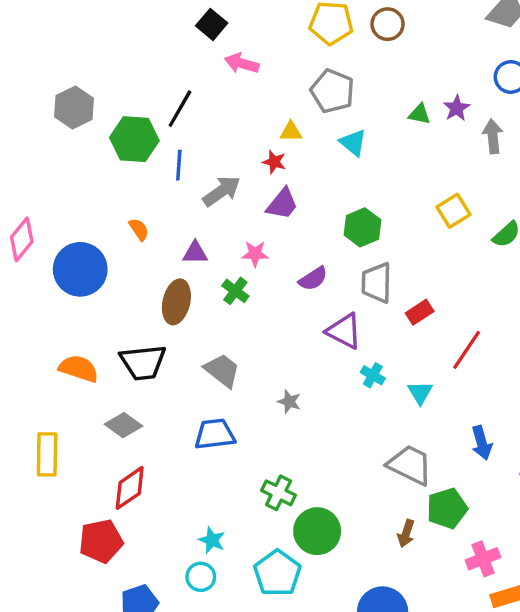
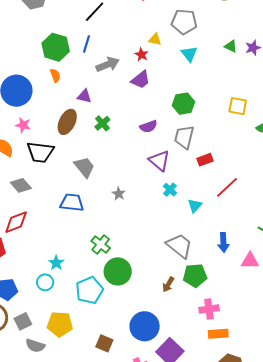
gray pentagon: (332, 91) -> (184, 22), turned -30
green hexagon: (134, 139) -> (56, 47), moved
yellow square: (454, 211) -> (238, 106), turned 30
pink star: (255, 254) -> (23, 125), moved

